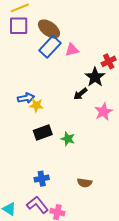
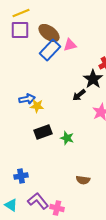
pink triangle: (72, 50) -> (70, 45), moved
blue cross: (42, 179) -> (21, 176), moved

